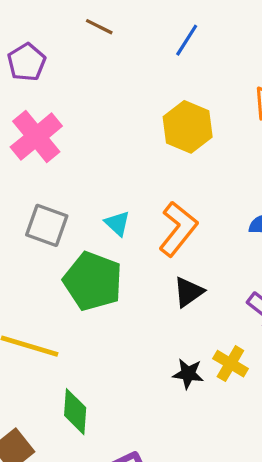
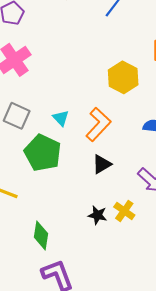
yellow hexagon: (188, 127) -> (123, 77), moved
green diamond: (75, 412) -> (41, 235), moved

